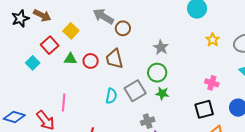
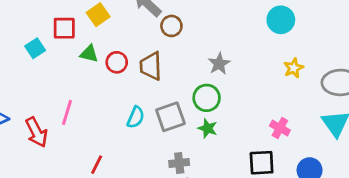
red square: (50, 45) -> (64, 28), turned 30

